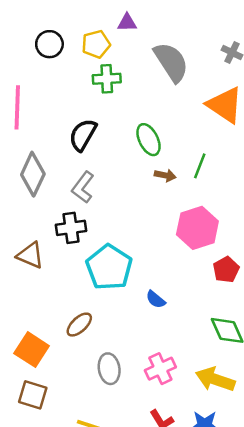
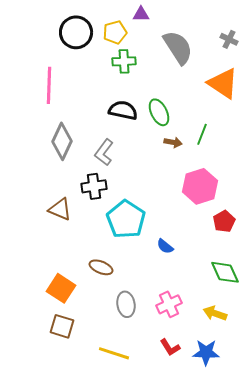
black circle: (49, 44) -> (76, 32), size x1.4
black semicircle: (83, 135) -> (123, 110), moved, turned 72
brown ellipse: (79, 325) -> (101, 267), turned 65
yellow arrow: (215, 379) -> (215, 313), size x0.7

